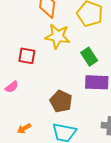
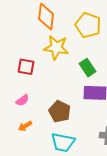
pink semicircle: (12, 87) -> (22, 100), moved
orange arrow: (24, 128) -> (25, 126), moved

